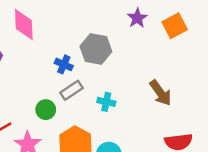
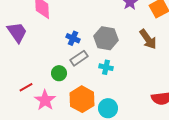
gray hexagon: (96, 49) -> (106, 38), moved
brown arrow: (160, 93) -> (148, 39), moved

